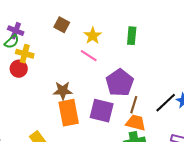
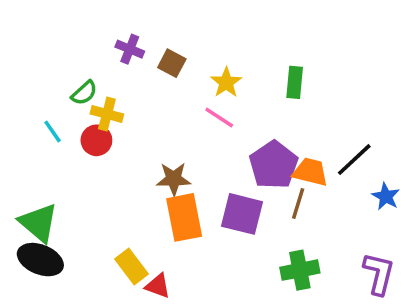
purple cross: (16, 31) -> (130, 49), moved
black line: (166, 103) -> (354, 160), moved
orange trapezoid: (136, 123) -> (310, 172), moved

